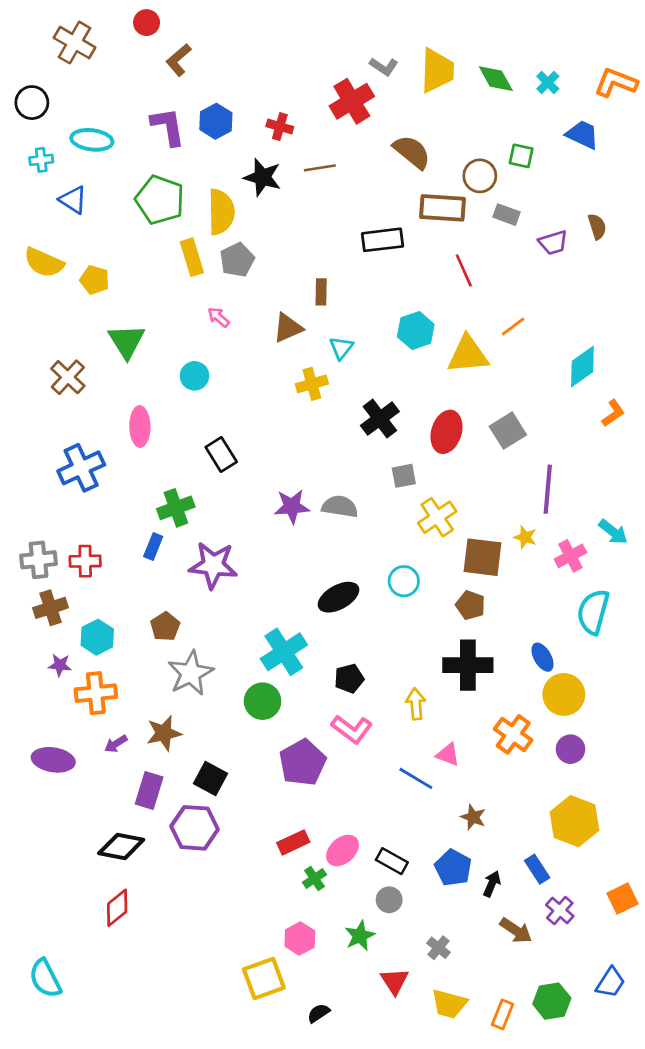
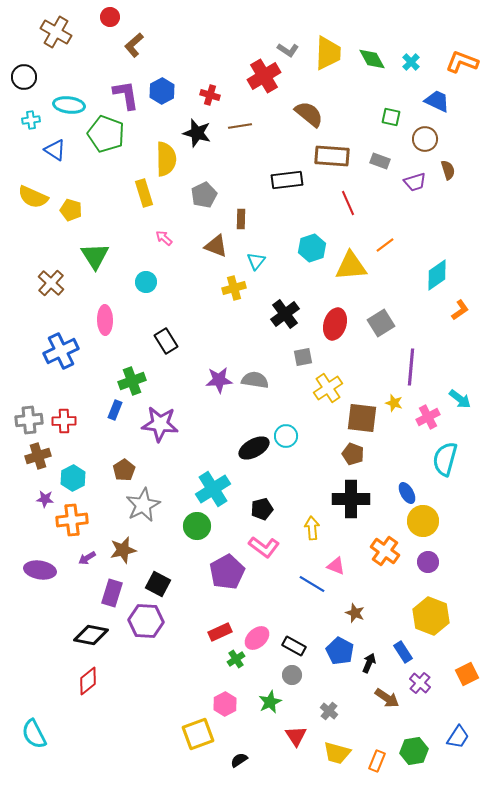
brown circle: (480, 176) -> (425, 139), moved
green pentagon: (160, 200) -> (106, 134), moved
gray pentagon: (237, 260) -> (204, 195), moved
brown triangle: (288, 328) -> (216, 246), turned 45
cyan circle: (404, 581) -> (286, 436), moved

